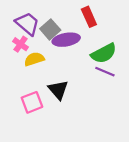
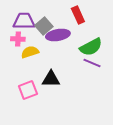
purple trapezoid: (27, 24) -> (24, 21), turned -40
pink cross: (21, 44) -> (18, 39), turned -32
black triangle: (58, 90) -> (51, 79), turned -48

